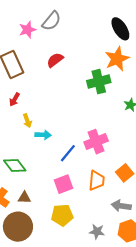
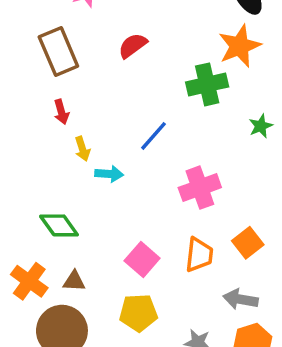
red arrow: (15, 100) -> (61, 112), turned -48
blue line: (68, 153) -> (154, 136), moved
pink square: (63, 184) -> (142, 260), turned -30

